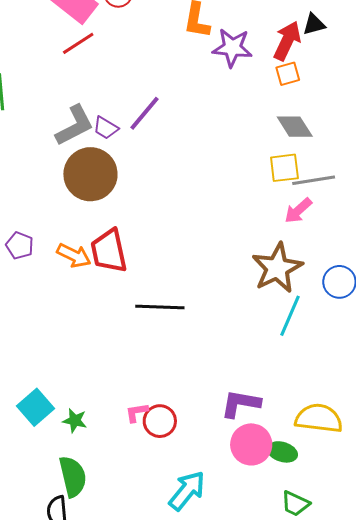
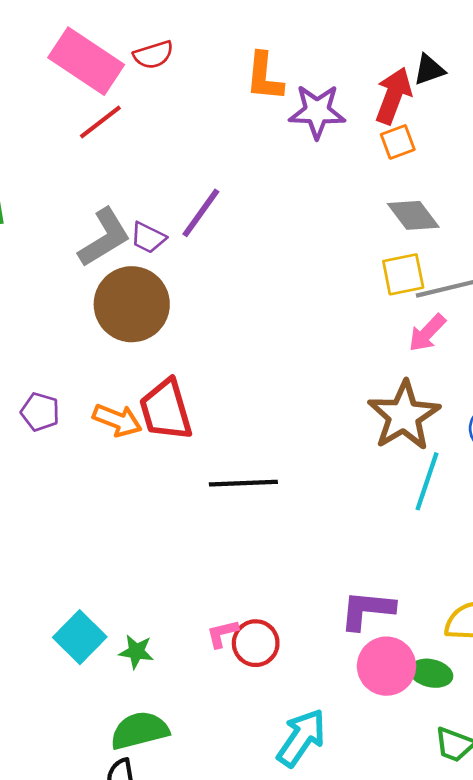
green semicircle: (73, 477) -> (140, 730), turned -87

